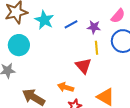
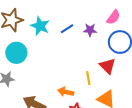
yellow line: (96, 48) -> (88, 78), moved
red triangle: (83, 66) -> (108, 66), moved

